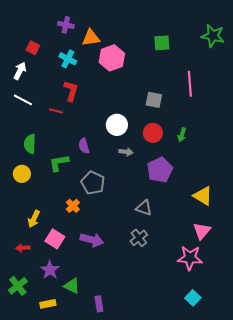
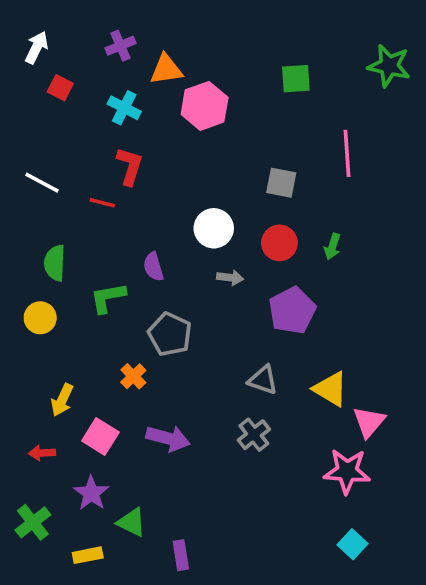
purple cross: (66, 25) -> (121, 46), turned -35
white arrow: (20, 71) -> (37, 47), moved
yellow triangle: (203, 196) -> (331, 389), moved

